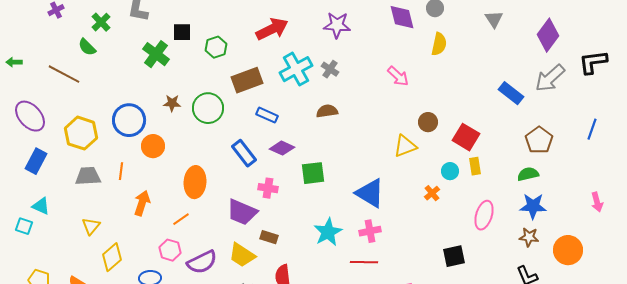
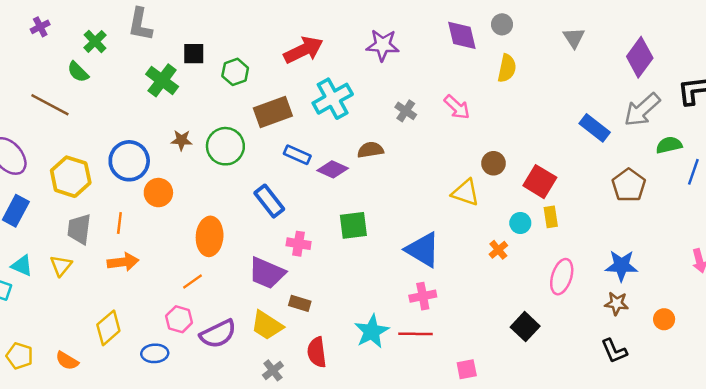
gray cross: (330, 69) -> (406, 111), moved
yellow triangle: (405, 146) -> (465, 193), turned 40
purple diamond: (282, 148) -> (333, 169), moved
green semicircle: (528, 174) -> (669, 145), moved
gray trapezoid: (88, 176) -> (79, 229), turned -80
orange arrow: (142, 203) -> (123, 262), moved, turned 65
yellow triangle: (91, 226) -> (61, 266), moved
cyan star: (328, 232) -> (372, 331), moved
orange circle: (568, 250) -> (664, 319), size x0.6
black square: (454, 256) -> (525, 327), turned -35

